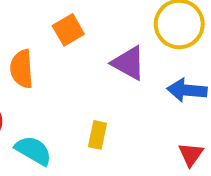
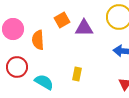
purple triangle: (129, 63) -> (84, 28), moved, turned -30

